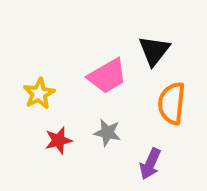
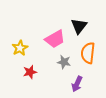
gray star: (107, 133) -> (64, 62), moved

